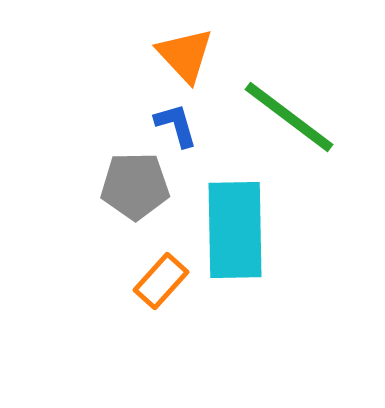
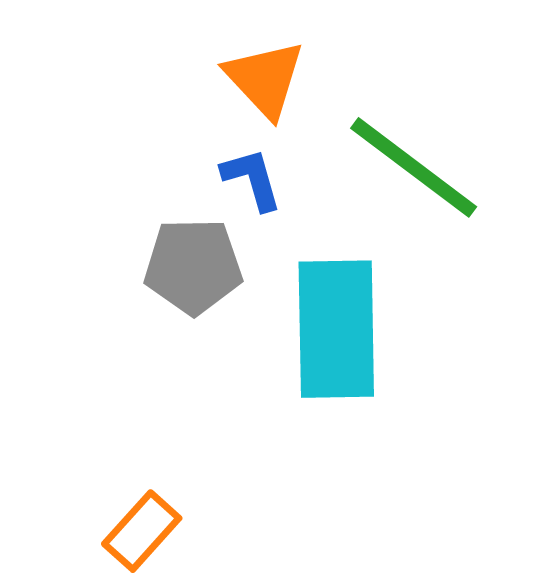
orange rectangle: (161, 281) -> (142, 531), moved

